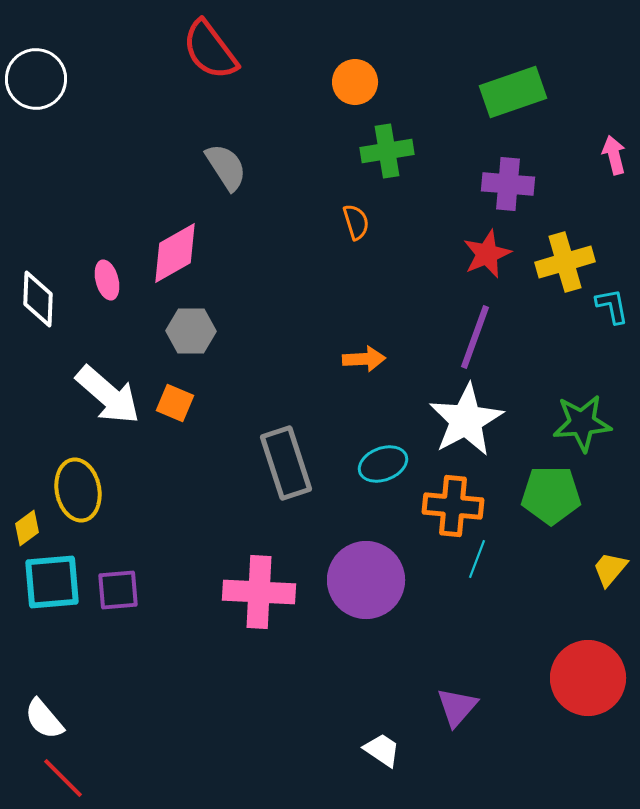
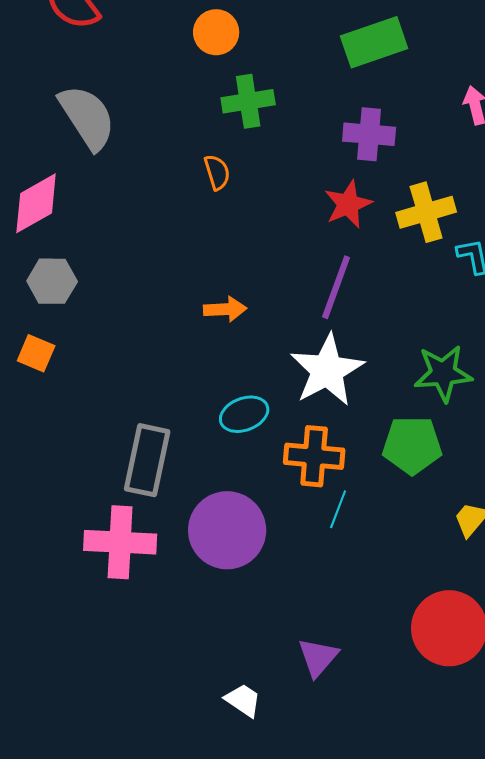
gray semicircle: (226, 167) -> (87, 117), size x1.4
gray rectangle: (286, 463) -> (147, 460), moved, turned 30

